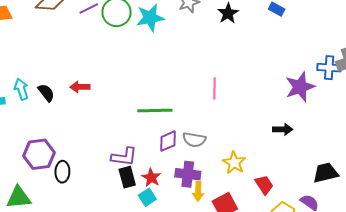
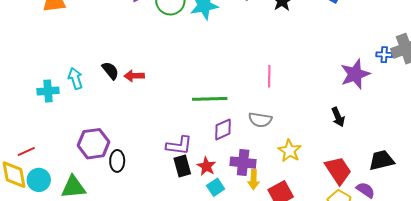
blue cross: (329, 68) -> (384, 55), size x0.7
black semicircle: (46, 93) -> (110, 71), moved
black arrow: (283, 129) -> (338, 117), turned 66
gray semicircle: (194, 140) -> (260, 120), moved
red trapezoid: (264, 185) -> (338, 170), moved, size x1.4
cyan square: (147, 197) -> (216, 187), moved

